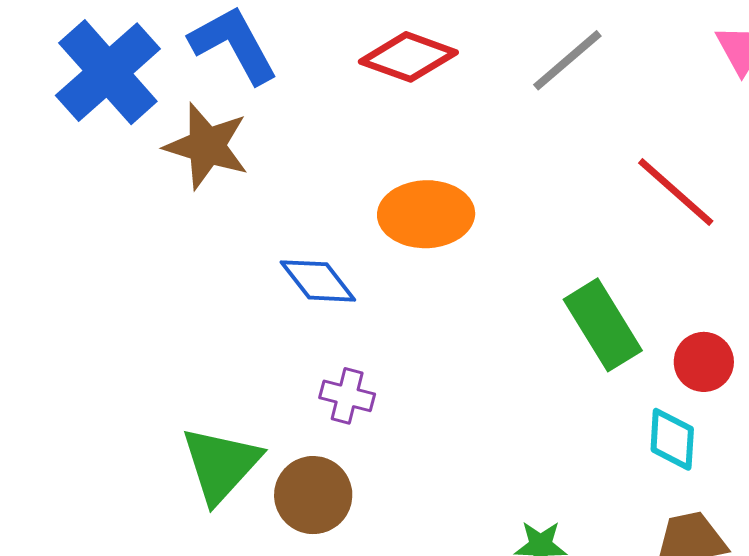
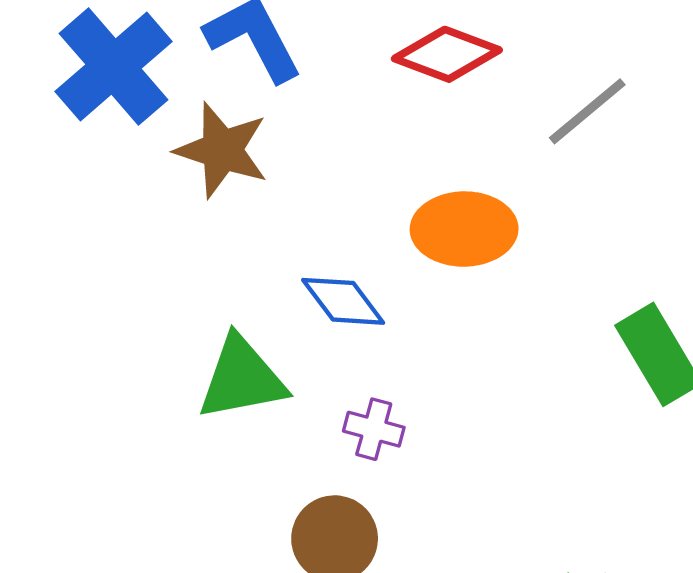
gray line: (567, 60) -> (587, 111), moved
green triangle: (221, 464) -> (242, 378), moved, turned 36

